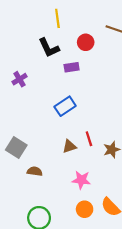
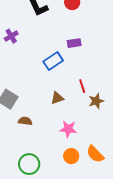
purple rectangle: (72, 67) -> (74, 43), moved
red line: (89, 139) -> (82, 86), moved

